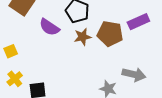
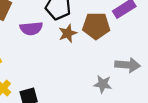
purple semicircle: (49, 27) -> (31, 28), turned -30

